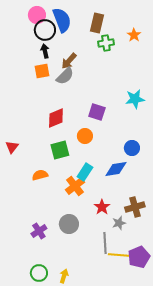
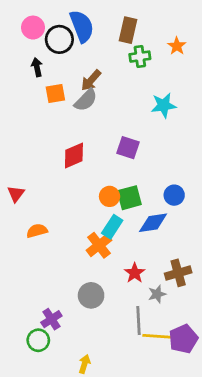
pink circle: (37, 15) -> (33, 28), moved
black arrow: (45, 51) -> (37, 67), moved
cyan star: (135, 99) -> (164, 105), moved
orange circle: (85, 136) -> (110, 196), moved
green square: (60, 150) -> (129, 198), moved
orange semicircle: (40, 175) -> (37, 231), moved
purple cross: (39, 231) -> (51, 319), moved
green circle: (39, 273) -> (38, 340), moved

